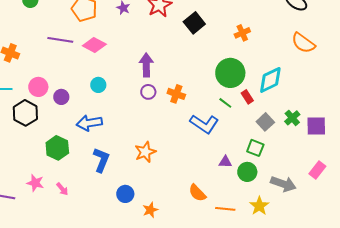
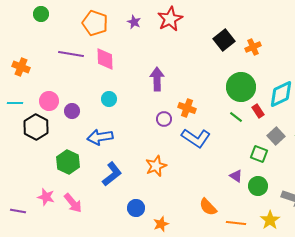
black square: (194, 23) -> (224, 40), moved
pink diamond: (94, 45) -> (105, 59), turned 60
purple circle: (148, 92) -> (164, 119), moved
blue L-shape: (204, 124) -> (196, 138), moved
green square: (255, 148) -> (259, 154), moved
blue L-shape: (101, 160) -> (112, 174), turned 30
purple triangle: (225, 162) -> (236, 176), turned 32
pink arrow: (62, 189) -> (73, 203), size x1.5

